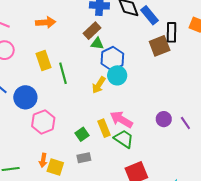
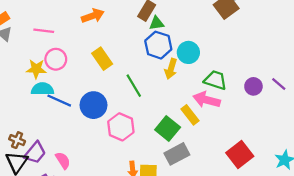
blue hexagon: (112, 59) -> (158, 45), moved
green line: (63, 73) -> (134, 86), moved
green square: (82, 134) -> (168, 128), size x1.5
green trapezoid: (124, 139) -> (215, 80), moved
gray rectangle: (84, 158) -> (177, 154), size x1.5

